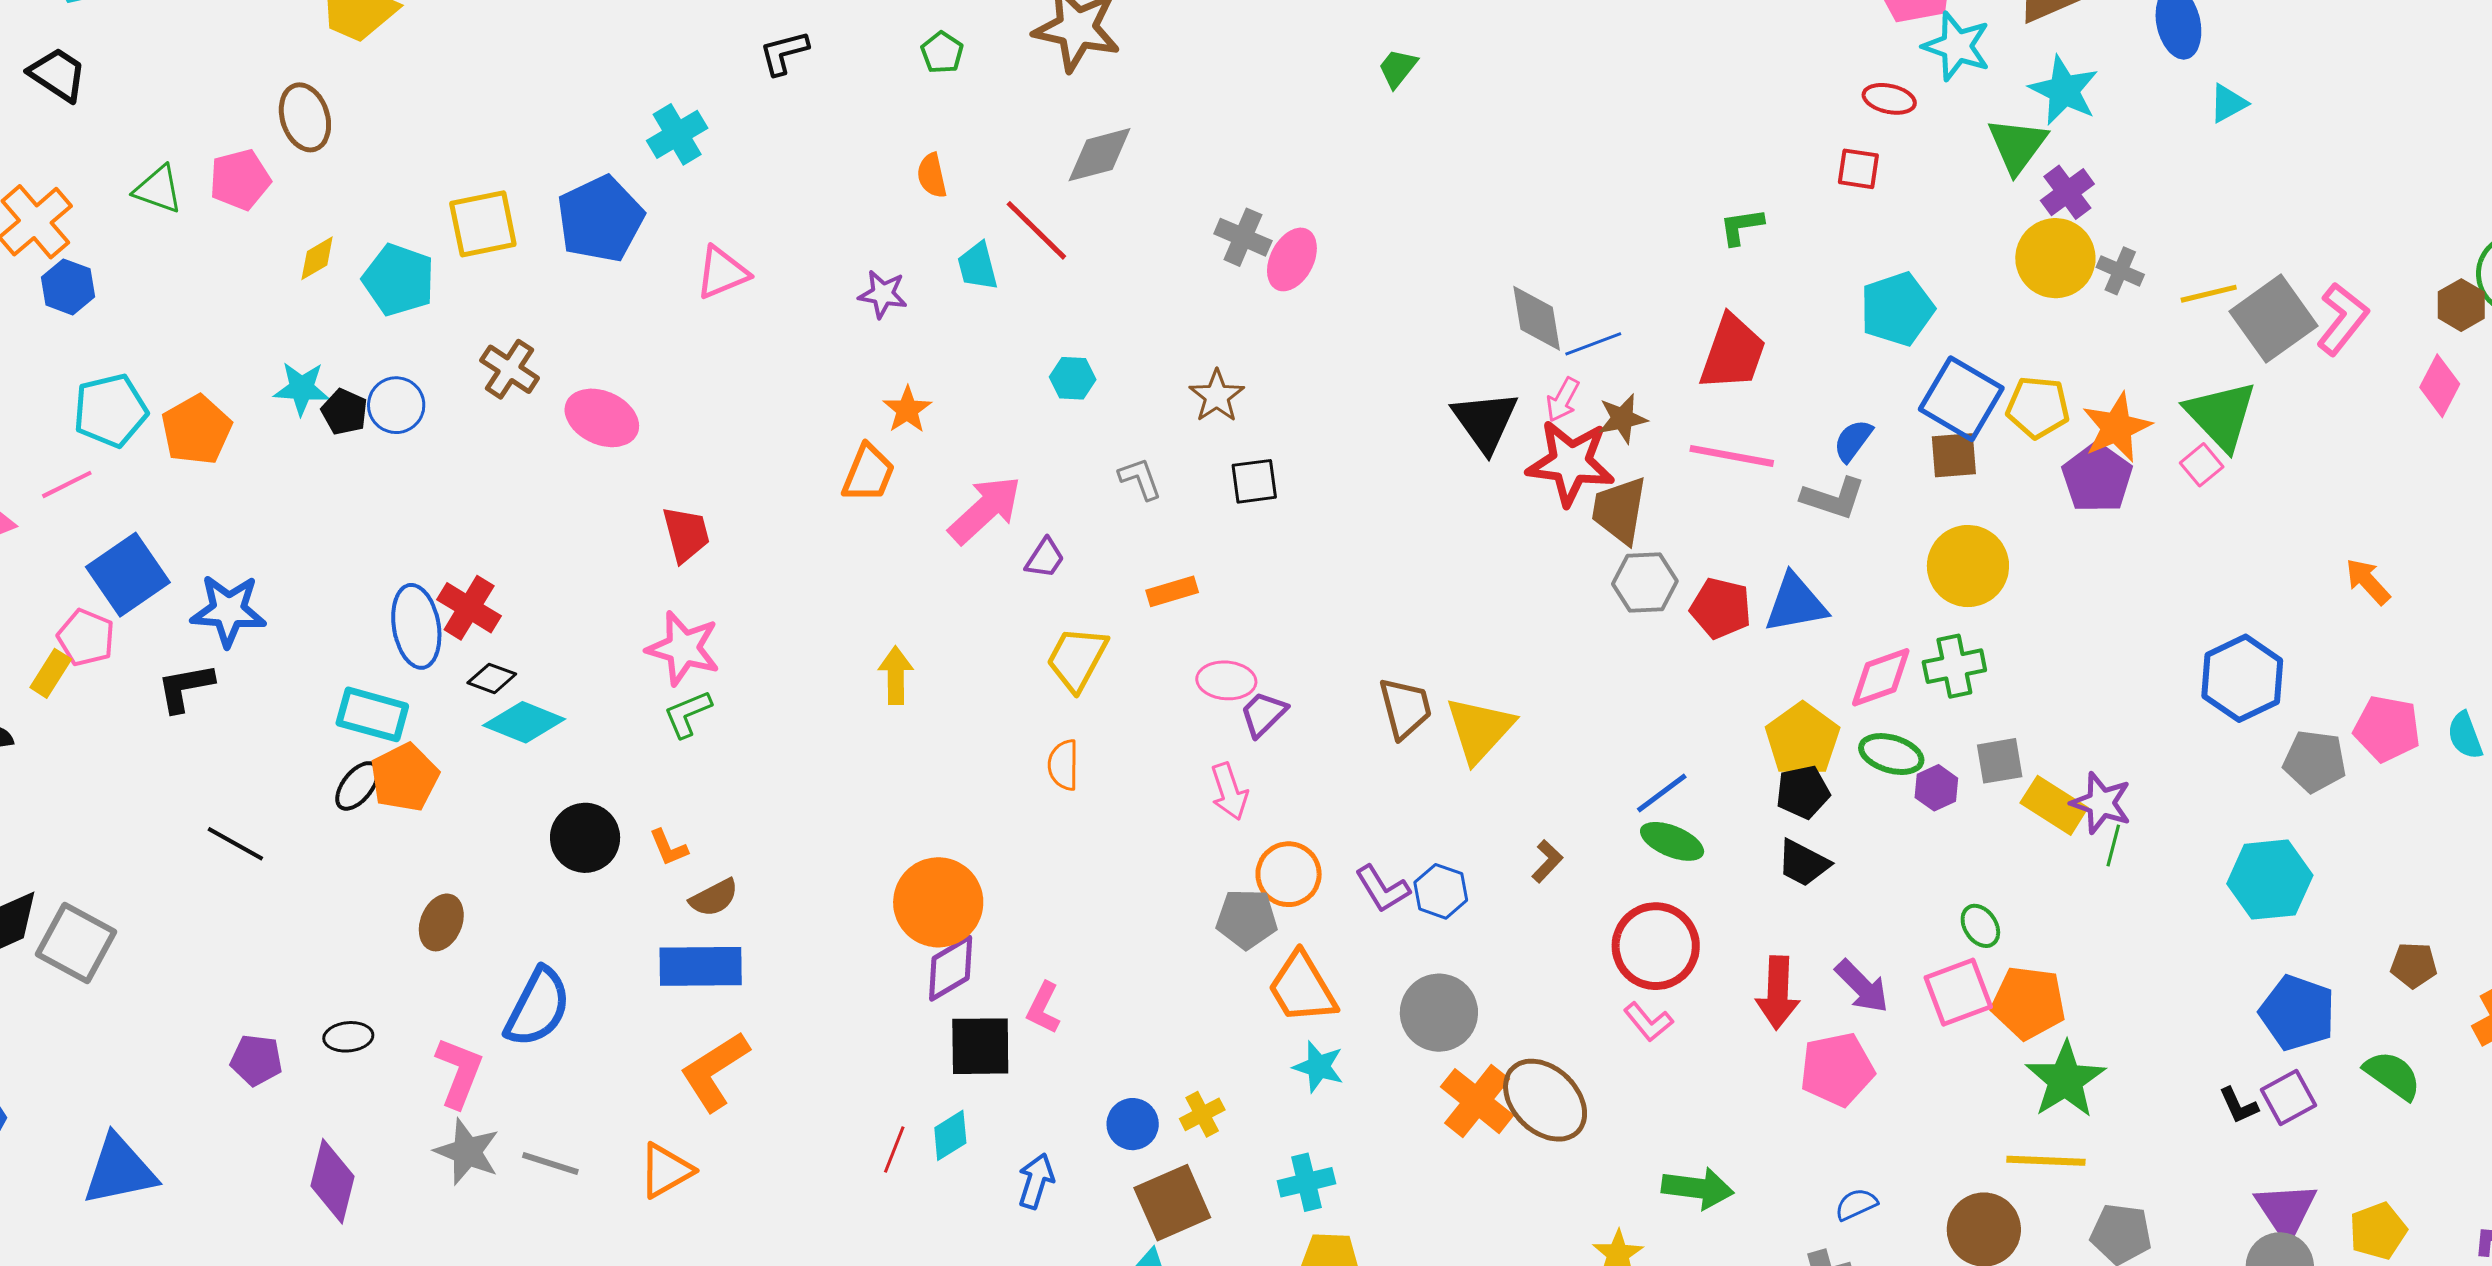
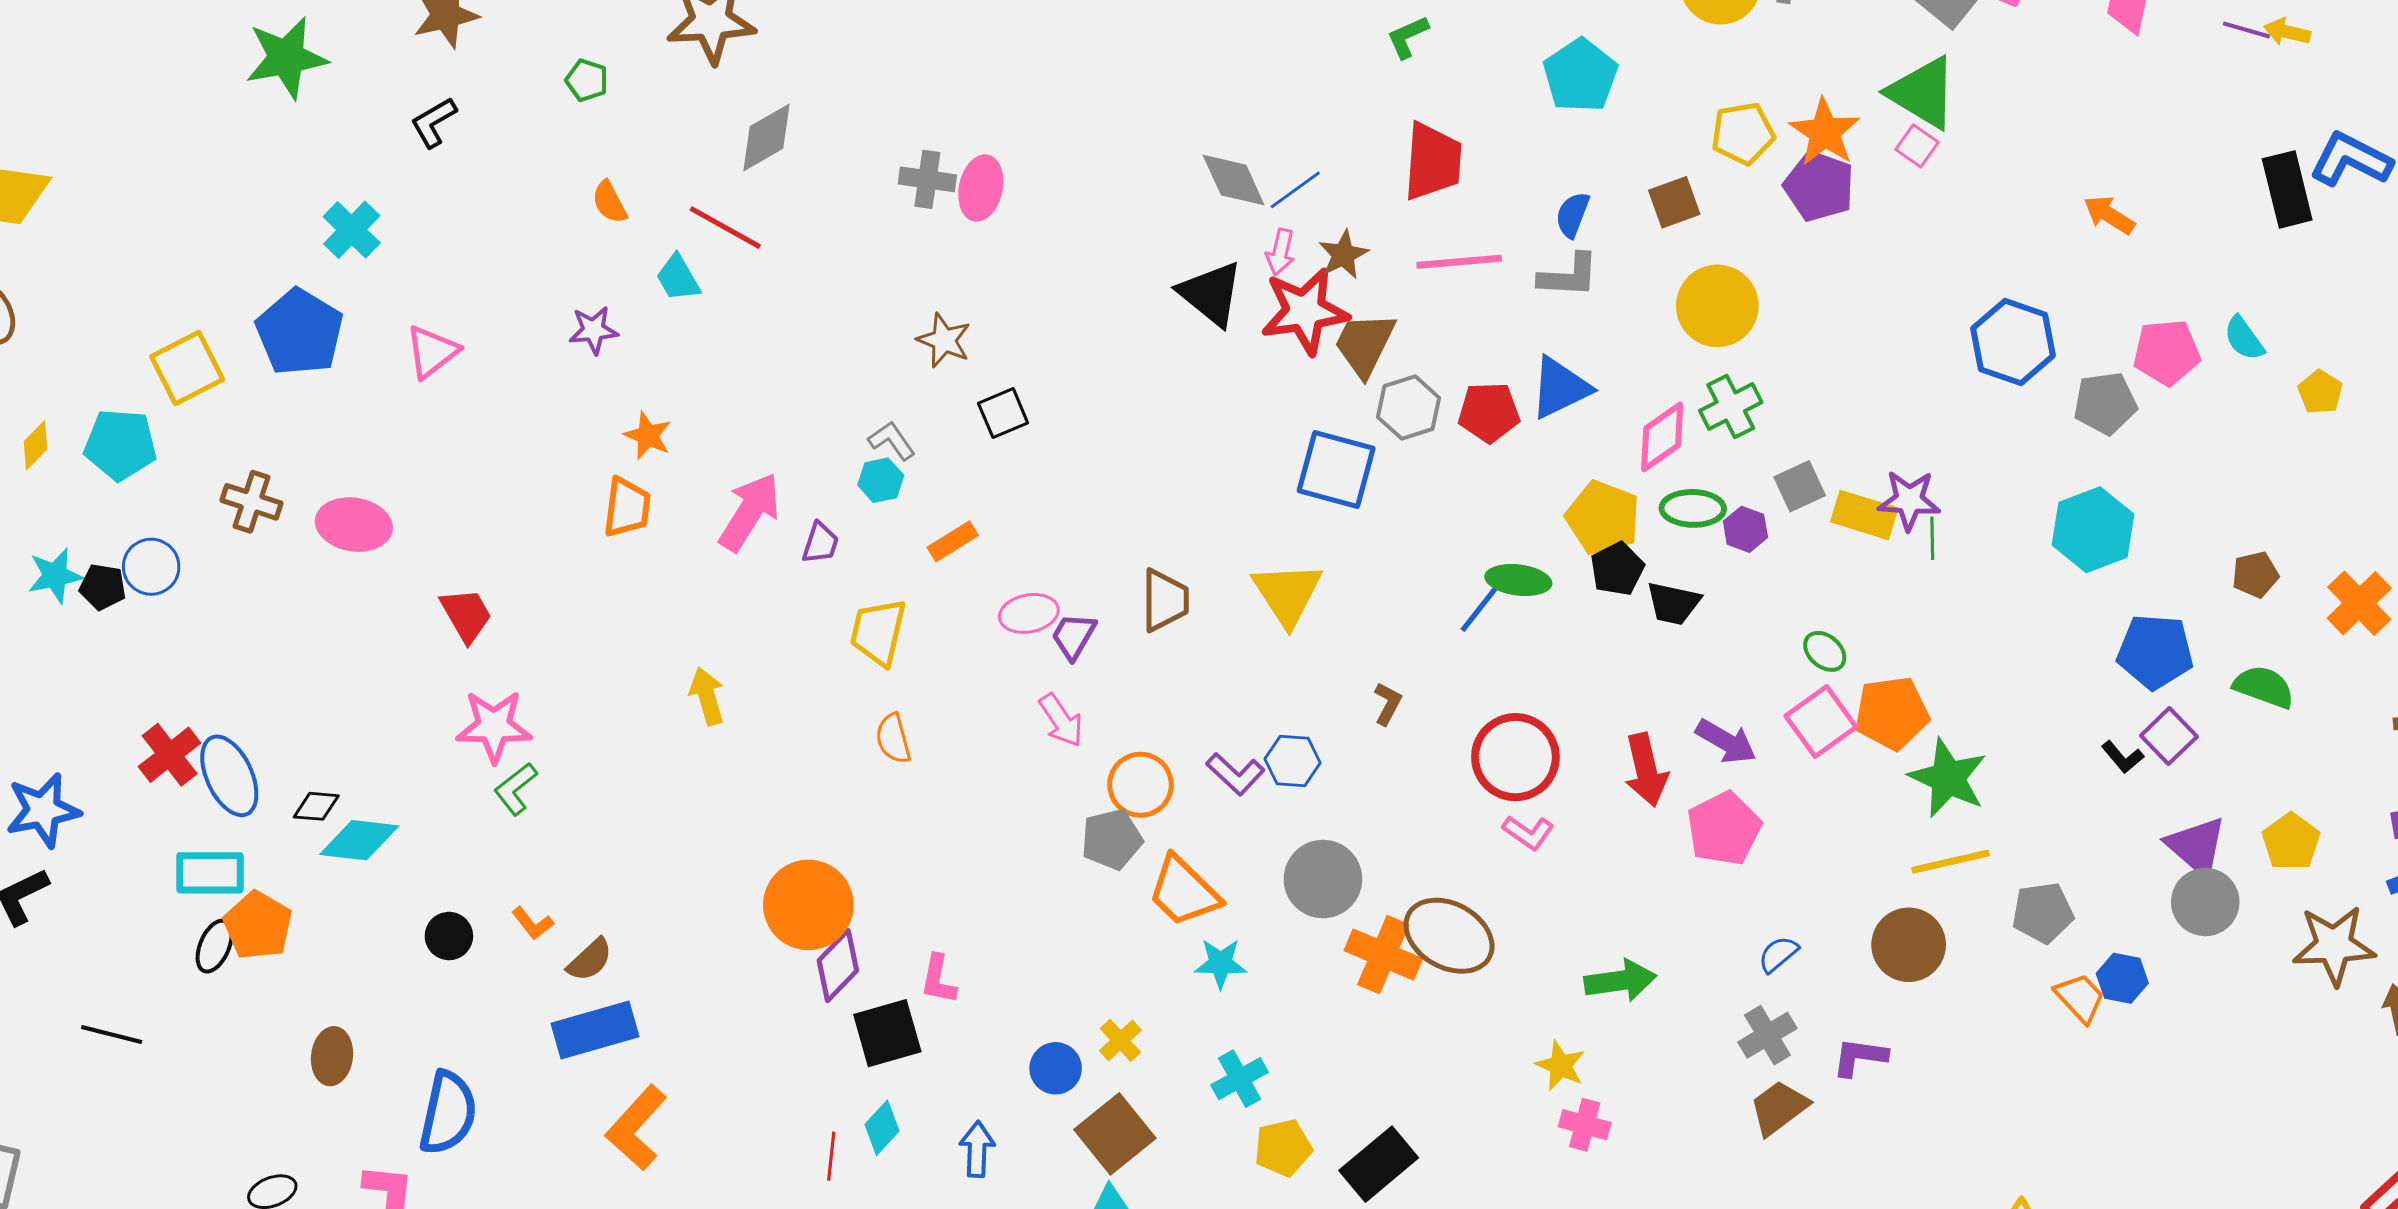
cyan hexagon: (1073, 378) -> (881, 480), moved
blue square: (1961, 399) -> (1336, 470), moved
brown trapezoid: (1619, 510) -> (1365, 344), turned 32
red cross: (469, 608) -> (170, 755), moved, turned 36
brown trapezoid: (1405, 708) -> (1165, 600), moved, turned 30
black circle: (585, 838) -> (449, 936), size x0.7
green ellipse: (1672, 841) -> (1518, 580), moved
black trapezoid: (1803, 863) -> (1673, 603), moved

